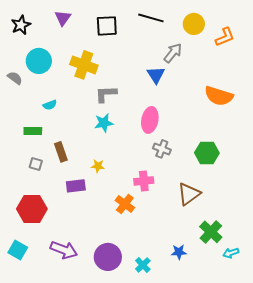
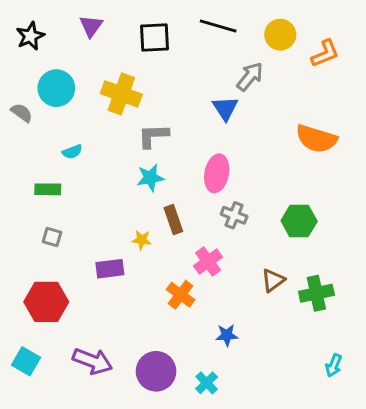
brown rectangle: (61, 152) -> (173, 220), moved
pink cross: (144, 181) -> (208, 261), turned -30
brown triangle: (189, 194) -> (273, 280), size x0.7
green cross: (211, 232) -> (316, 293), moved, turned 35
blue star: (179, 252) -> (227, 335), moved
cyan arrow: (231, 253) -> (334, 366), turned -49

